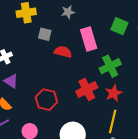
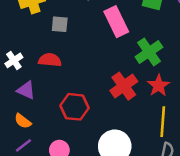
red semicircle: (63, 52) -> (50, 60), moved

